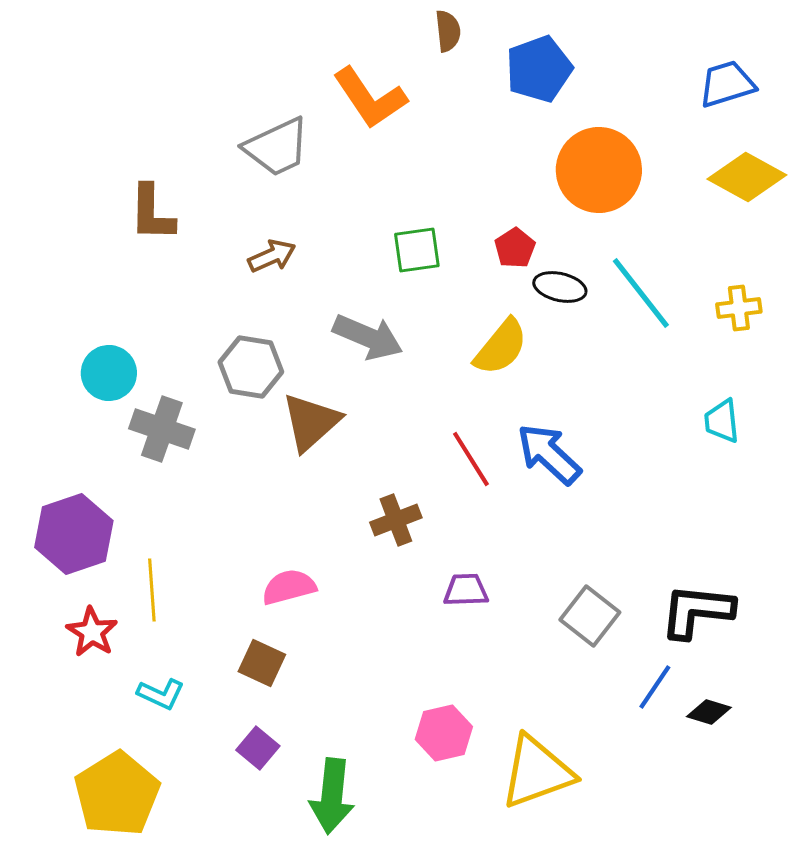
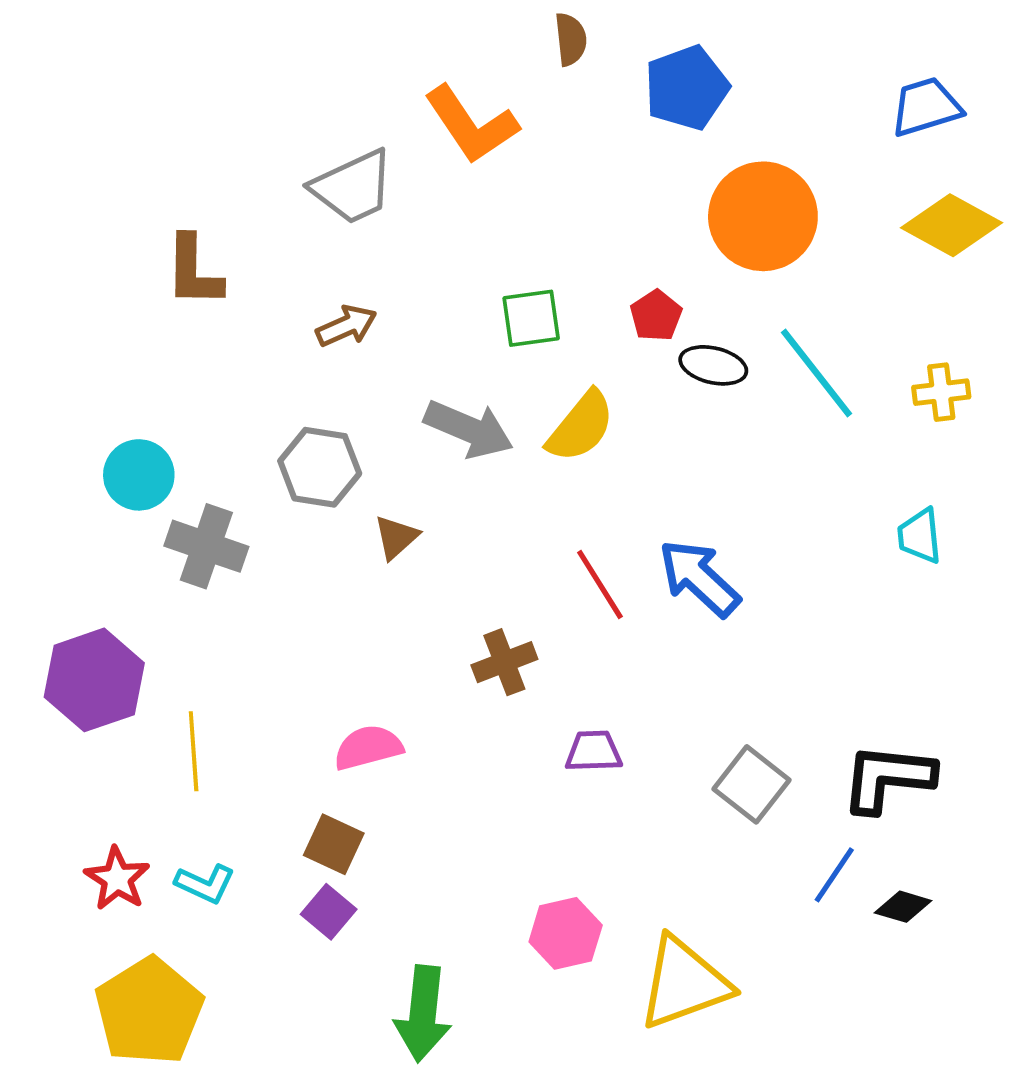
yellow semicircle: (501, 347) -> (581, 427), moved
brown triangle: (311, 422) -> (396, 537), size x0.6
red star: (92, 632) -> (117, 879), moved
purple square: (258, 748) -> (329, 912), moved

